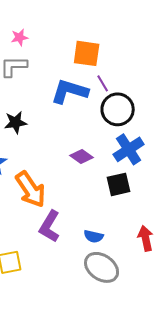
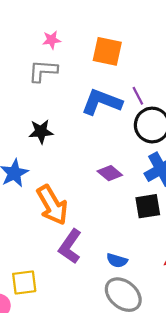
orange square: (87, 53) -> (107, 51), moved

